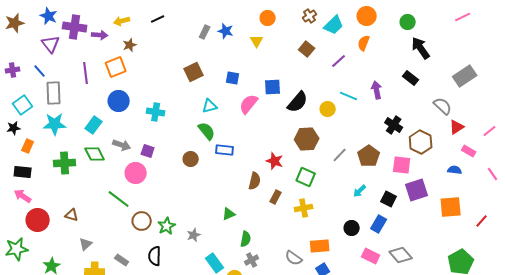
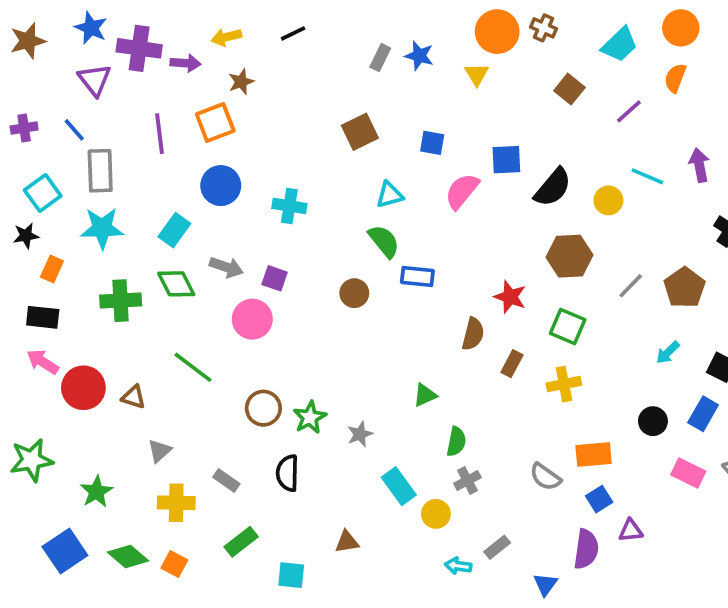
brown cross: (310, 16) -> (544, 28), moved, turned -32
orange circle: (268, 18) -> (497, 32), size x1.5
green line: (119, 199) -> (193, 367), moved
red circle: (38, 220) -> (83, 388), moved

